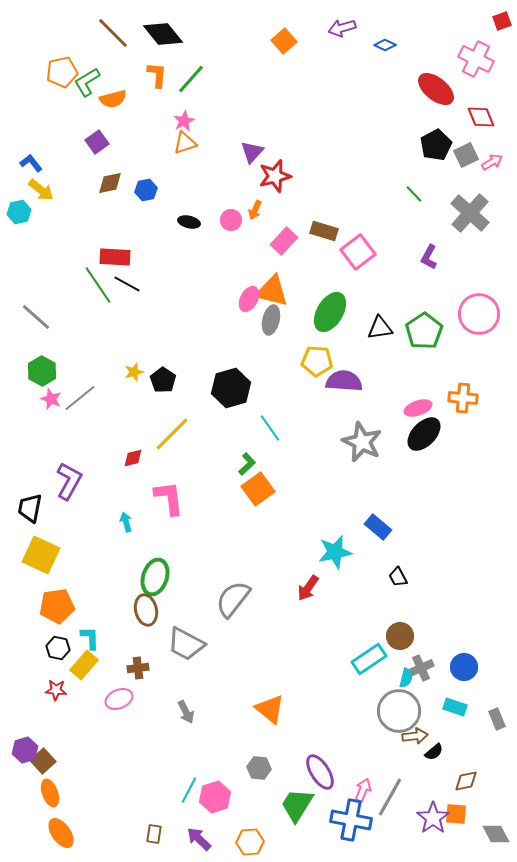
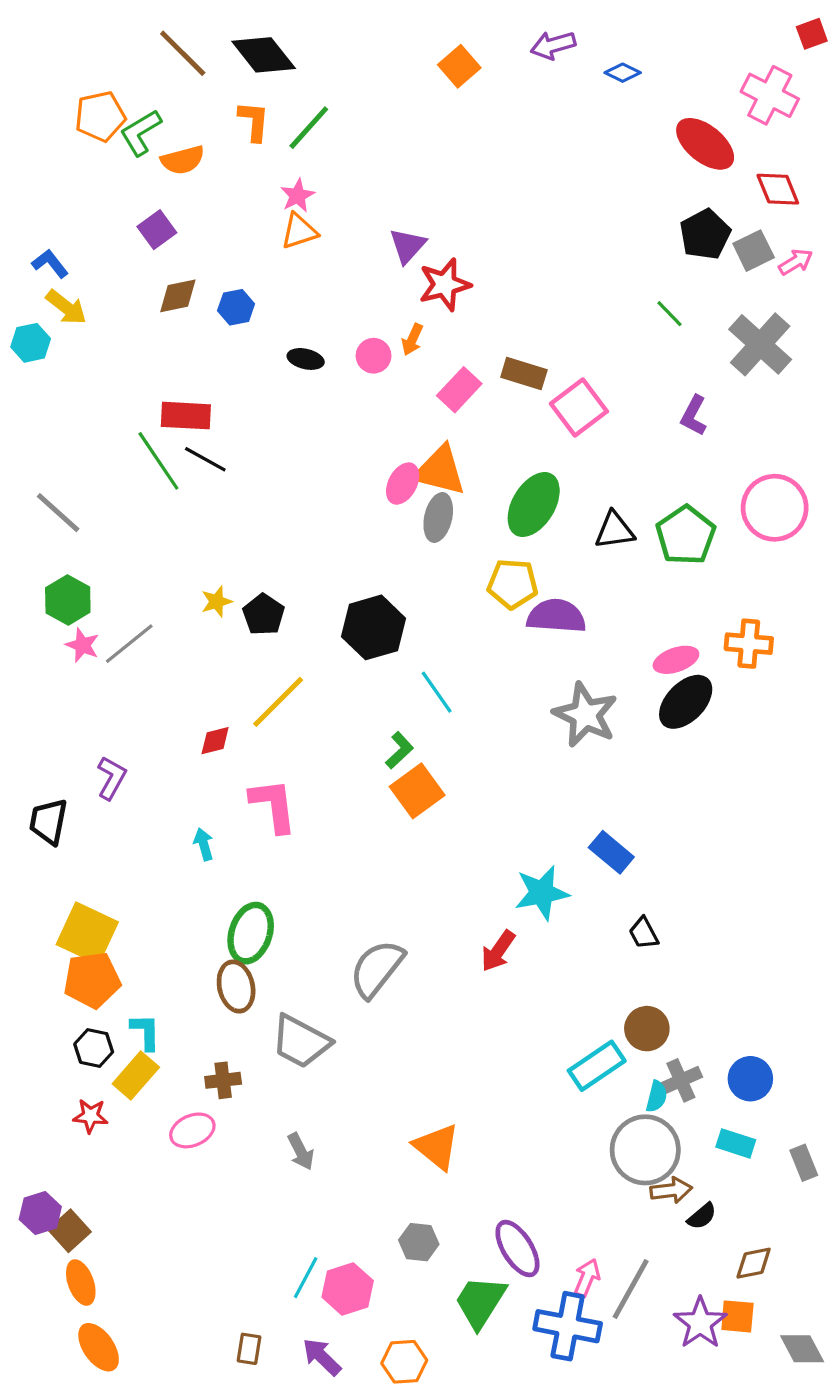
purple L-shape: (69, 481) -> (112, 778), size x0.7
yellow square: (41, 555) -> (87, 933), moved

